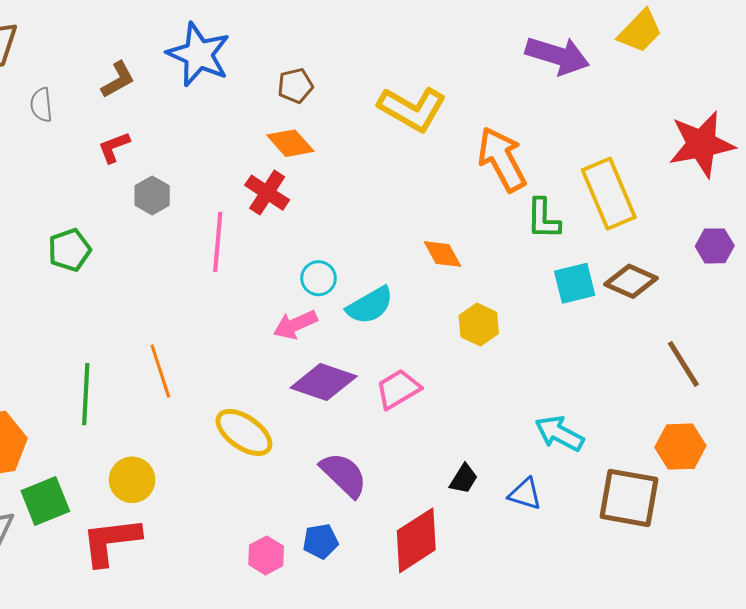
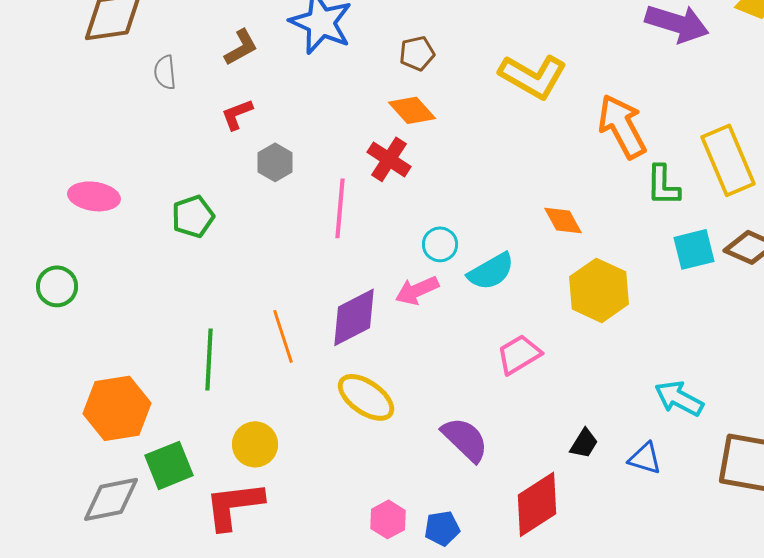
yellow hexagon: (479, 325) -> (599, 290), size x1.5
purple diamond: (324, 382) -> (354, 317), moved, turned -46
blue pentagon: (321, 541) -> (442, 528), moved

